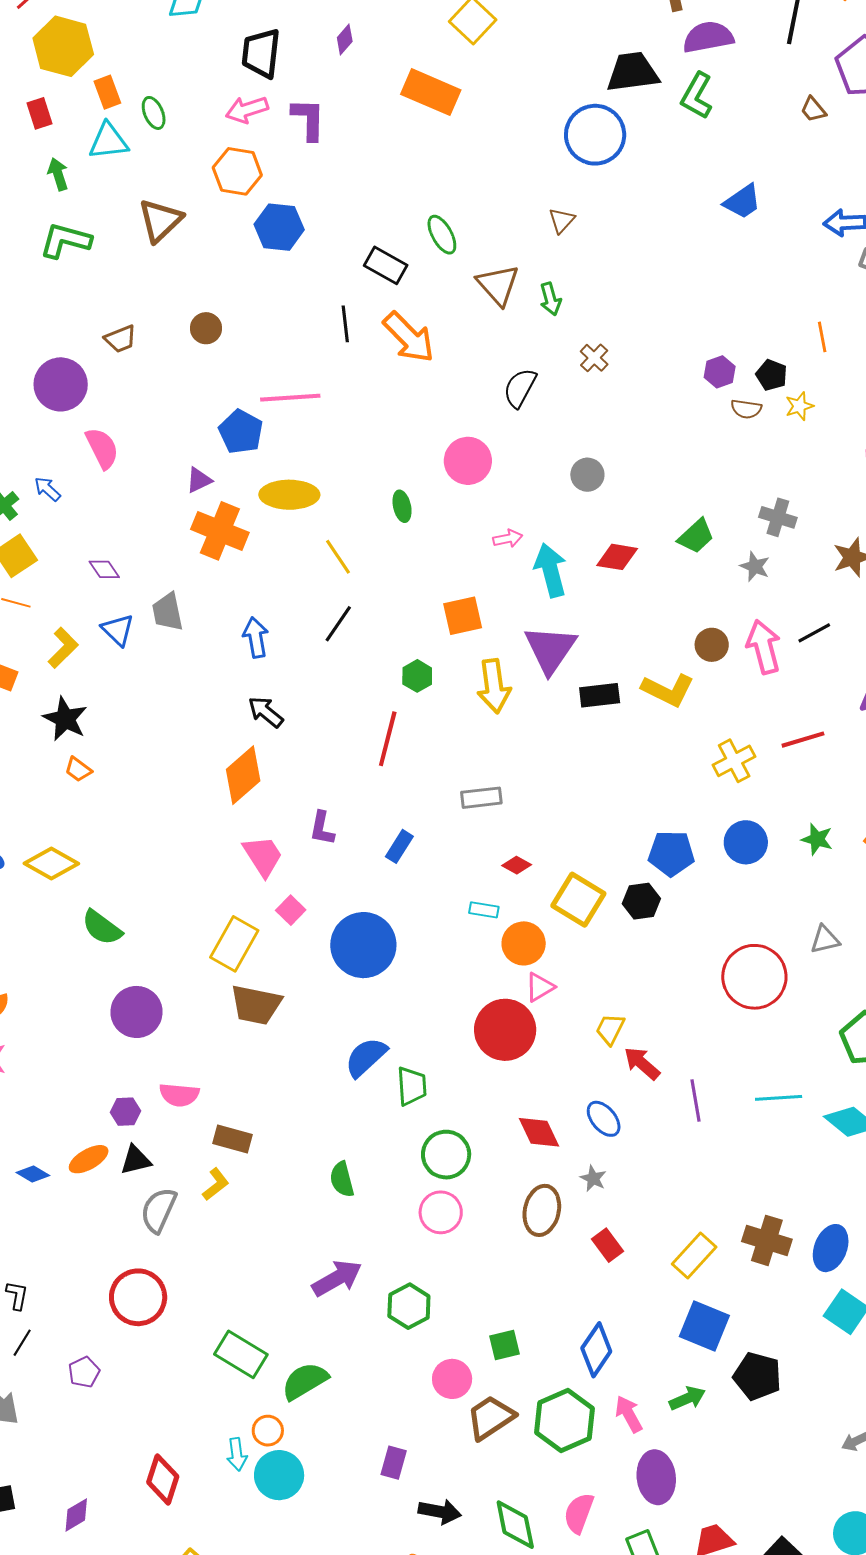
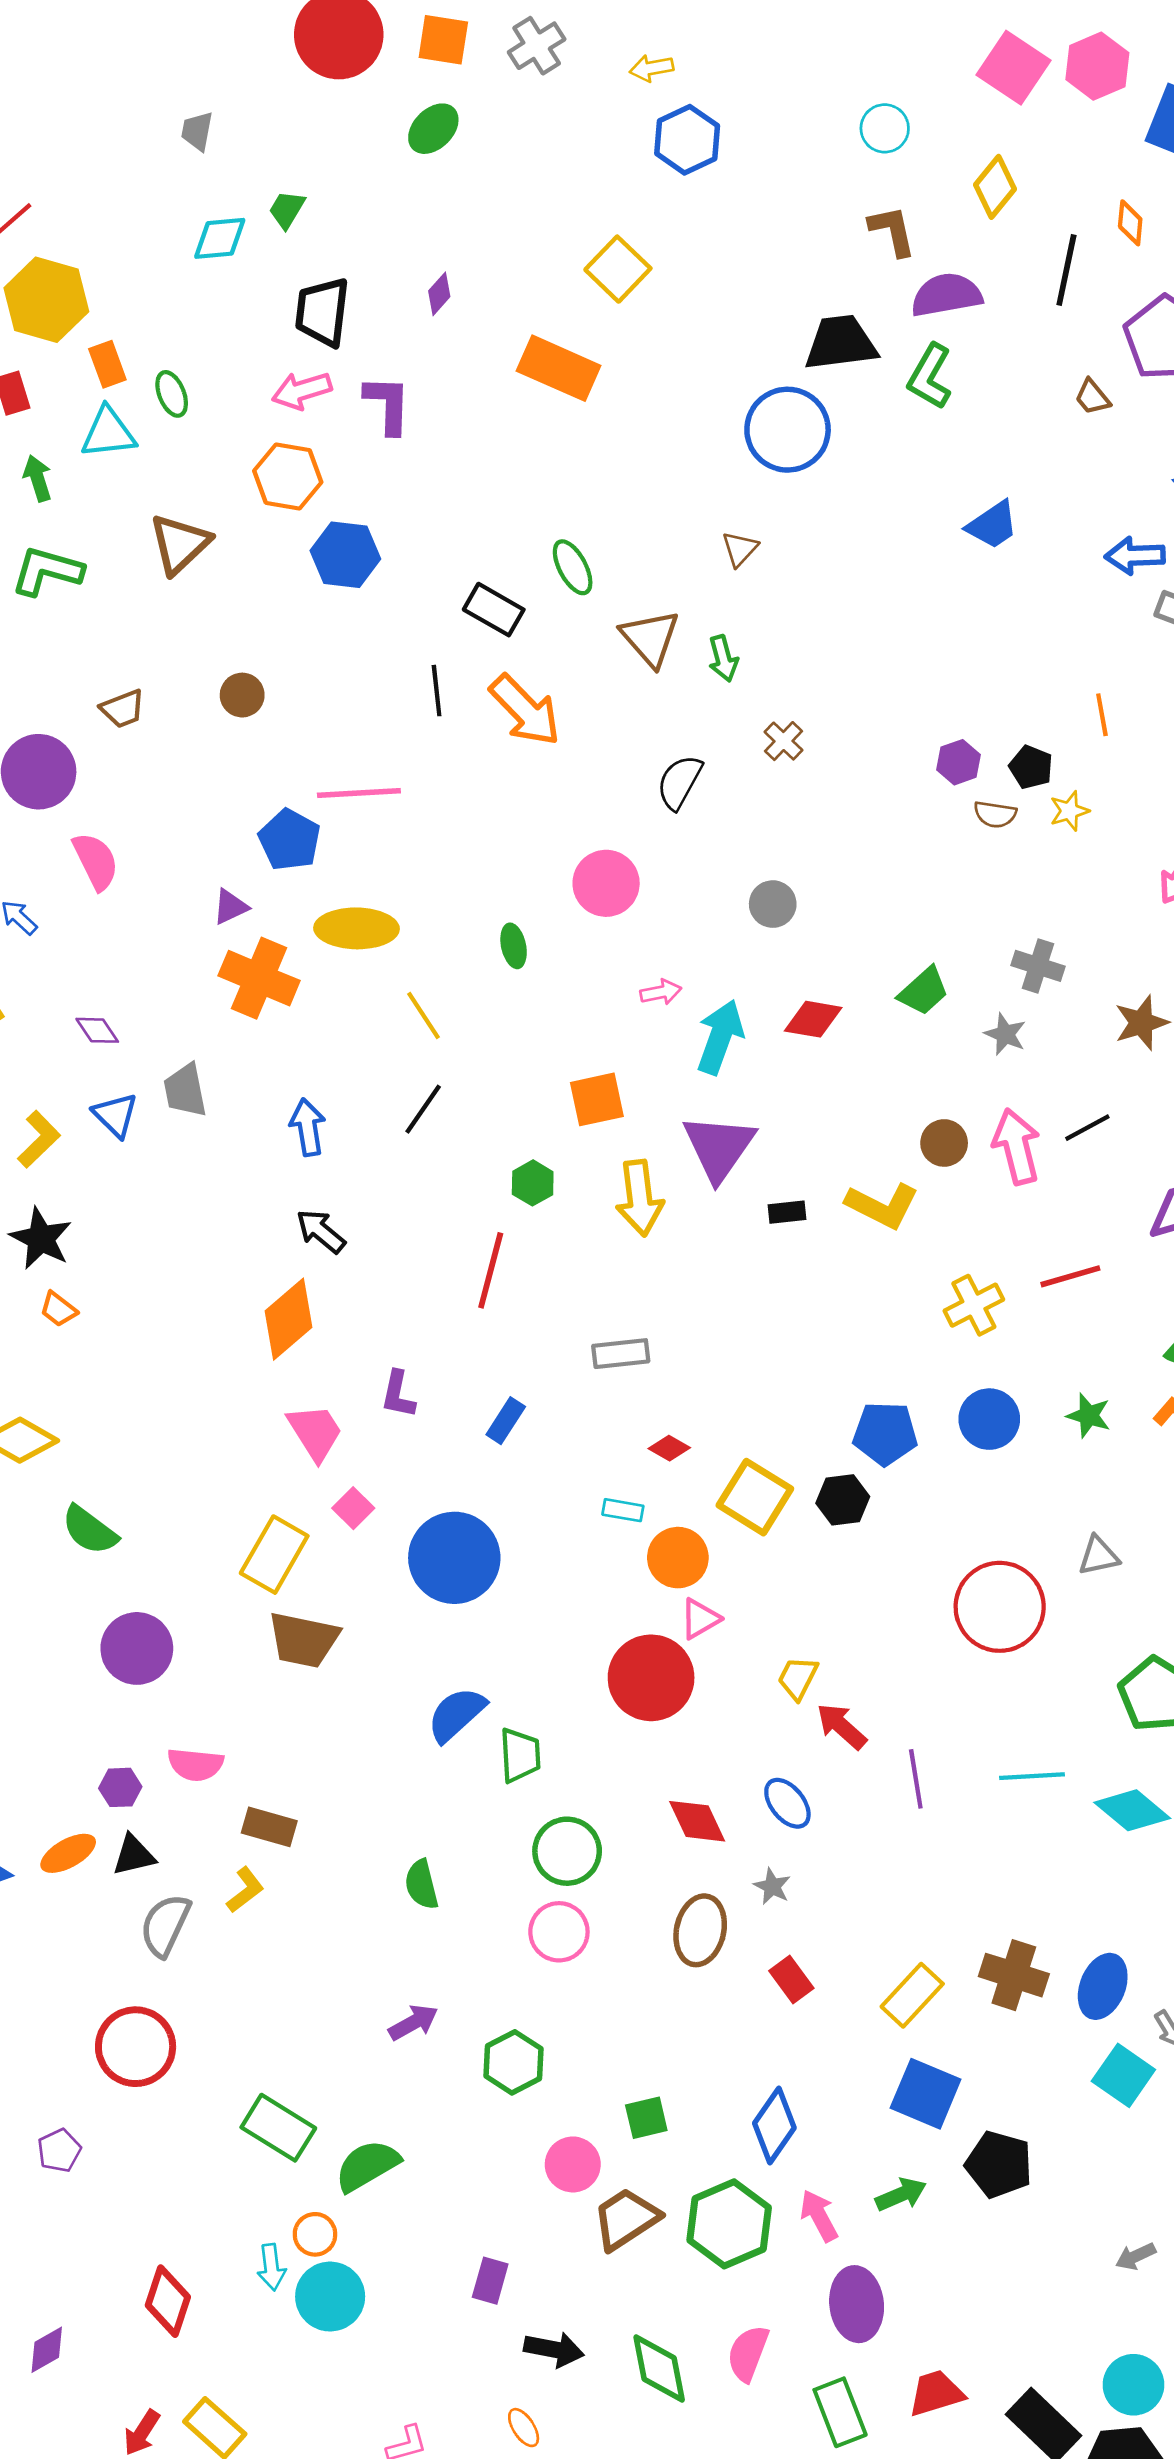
cyan arrow: (551, 570) -> (720, 1037), turned 34
black rectangle: (600, 695) -> (787, 1212), size x0.7
purple arrow: (337, 1278) -> (413, 2023), size x0.7

